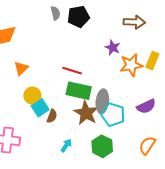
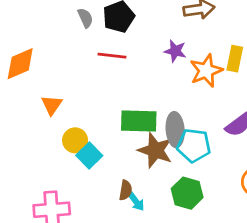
red line: (72, 71) -> (112, 56), moved
brown semicircle: (52, 116) -> (126, 190), moved
cyan arrow: (66, 145) -> (136, 202), turned 120

